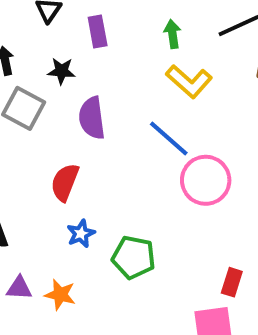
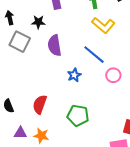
pink circle: (206, 180) -> (113, 75), size x0.6
red semicircle: (65, 182) -> (40, 104), moved
blue star: (81, 234) -> (74, 75), moved

